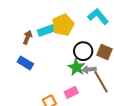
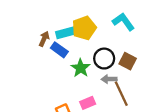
blue rectangle: (25, 63) -> (59, 50), moved
green star: (77, 67) -> (81, 68), moved

